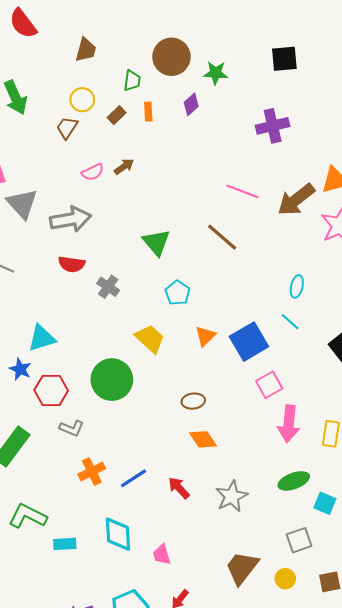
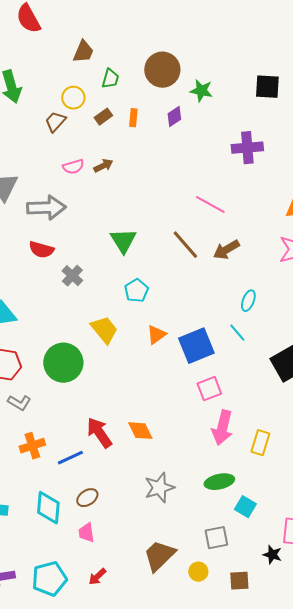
green trapezoid: (132, 81) -> (110, 79), moved
brown arrow: (296, 200) -> (226, 250), moved, size x0.7
brown ellipse: (193, 401) -> (87, 498), moved, turned -35
red arrow: (179, 488) -> (99, 433), moved, size x1.4

